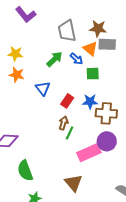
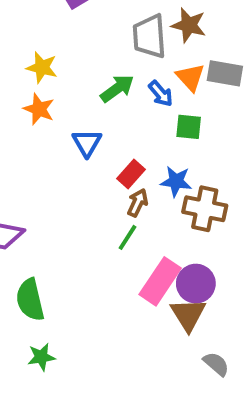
brown star: (98, 28) -> (189, 25), moved
brown arrow: (63, 123) -> (138, 203), moved
purple circle: (107, 141) -> (196, 284), moved
pink rectangle: (89, 153) -> (160, 281), turned -40
brown triangle: (73, 183) -> (188, 315), moved

